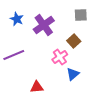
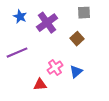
pink cross: (60, 57) -> (55, 68), moved

